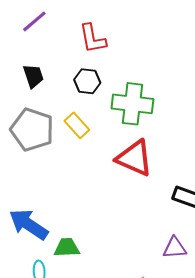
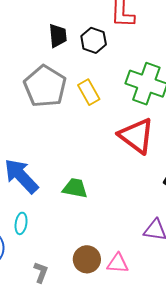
black hexagon: (87, 81) -> (94, 40), moved
green trapezoid: (67, 248) -> (75, 188), moved

